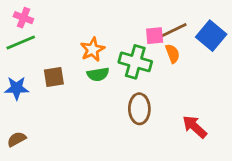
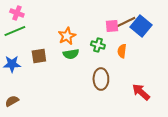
blue square: (211, 36) -> (141, 26), moved
orange semicircle: (173, 54) -> (122, 51), moved, turned -152
green cross: (135, 62) -> (98, 45), size x0.6

